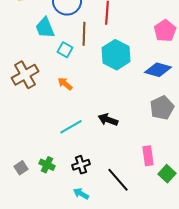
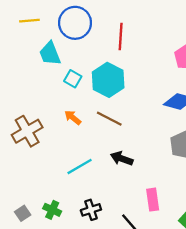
brown line: (84, 34) -> (109, 119), moved, turned -65
cyan hexagon: (116, 55) -> (108, 80), moved
brown cross: (25, 75) -> (27, 131), moved
pink rectangle: (148, 156) -> (153, 200), moved

